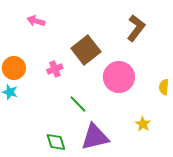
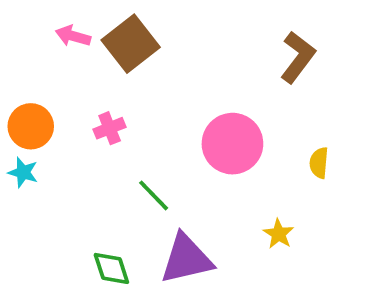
brown L-shape: (136, 28) -> (298, 57), moved
brown square: (86, 50) -> (131, 44), moved

